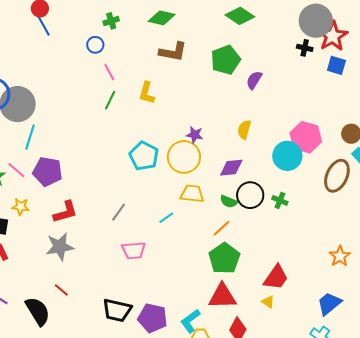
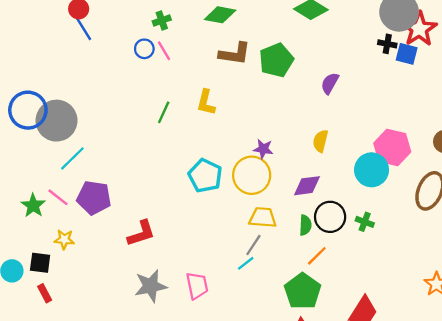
green pentagon: (226, 60) -> (276, 60), moved
blue square: (336, 65) -> (407, 54), moved
pink line: (109, 72) -> (164, 51), moved
cyan line: (30, 137) -> (72, 158), turned 30
green semicircle: (229, 202) -> (305, 225), turned -108
red L-shape: (65, 212) -> (141, 233), moved
gray line: (119, 212) -> (253, 245), moved
cyan line: (166, 218) -> (246, 263), moved
orange line: (222, 228) -> (317, 256), moved
gray star: (60, 247) -> (151, 286), moved
pink trapezoid: (134, 250) -> (197, 286), turned -95

